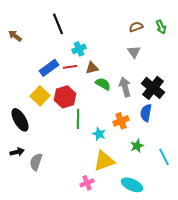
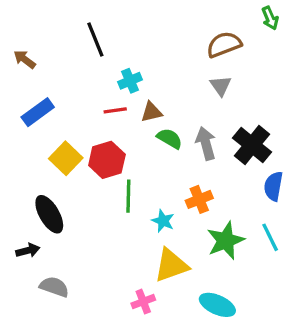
brown semicircle: (136, 27) -> (224, 44), size x1.5
green arrow: (161, 27) -> (270, 18), moved
blue rectangle: (49, 68) -> (38, 112), moved
blue semicircle: (146, 113) -> (273, 186), moved
black ellipse: (20, 120) -> (49, 214), moved
green star: (137, 146) -> (226, 241), size x1.6
cyan line: (164, 157) -> (270, 237), moved
gray semicircle: (36, 162) -> (54, 287), moved, turned 90

